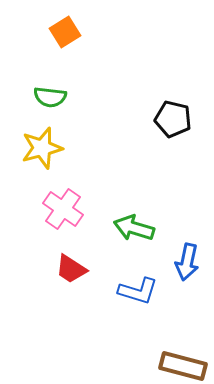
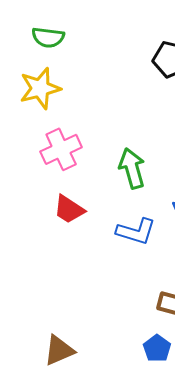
pink cross: (63, 209) -> (61, 149), turned 30
green arrow: (134, 228) -> (132, 168), turned 57

